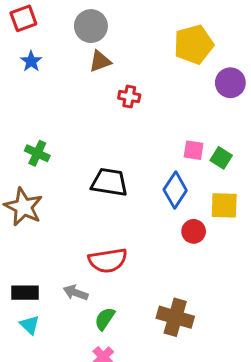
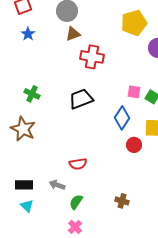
red cross: (129, 97) -> (92, 57), size x1.6
black trapezoid: (109, 182) -> (81, 99), moved, turned -30
red semicircle: (108, 260) -> (78, 164), size x0.7
brown cross: (175, 317) -> (122, 201), size x0.6

